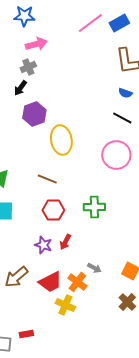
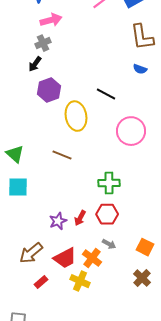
black line: (122, 118) -> (106, 94), moved
red hexagon: (53, 210) -> (107, 214), moved
purple star: (43, 245) -> (58, 221), turned 30
red rectangle: (26, 334) -> (41, 282), moved, turned -32

